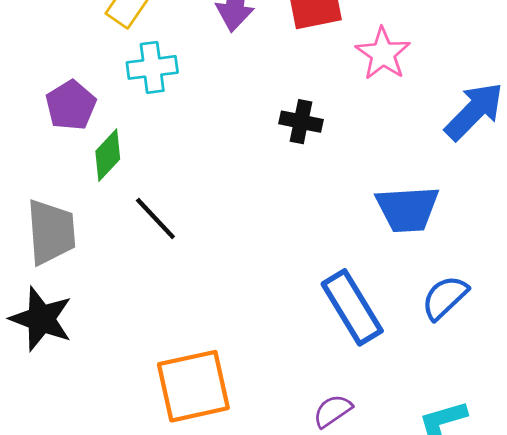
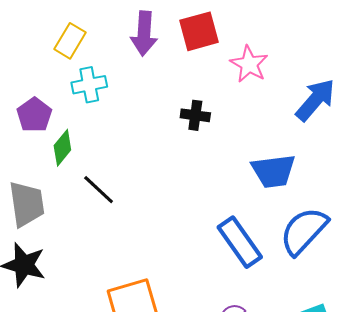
blue semicircle: (445, 298) -> (304, 231), size x1.5

